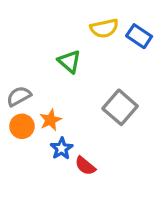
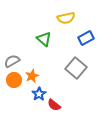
blue rectangle: (139, 36) -> (86, 38), moved, turned -63

